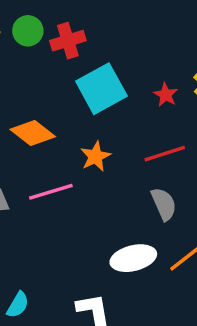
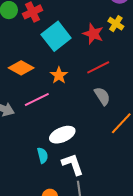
red star: (166, 95) -> (93, 34), size x1.5
white ellipse: (133, 258) -> (62, 135), moved
cyan semicircle: (18, 305) -> (43, 155), moved, turned -35

